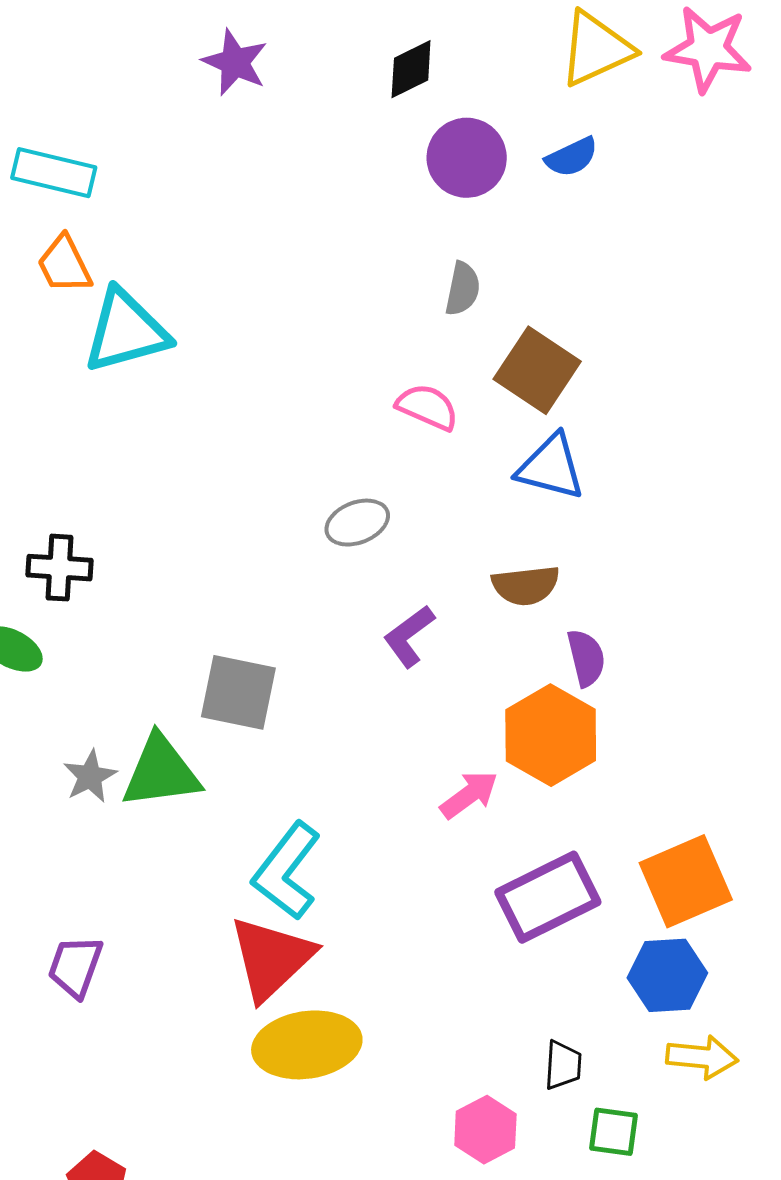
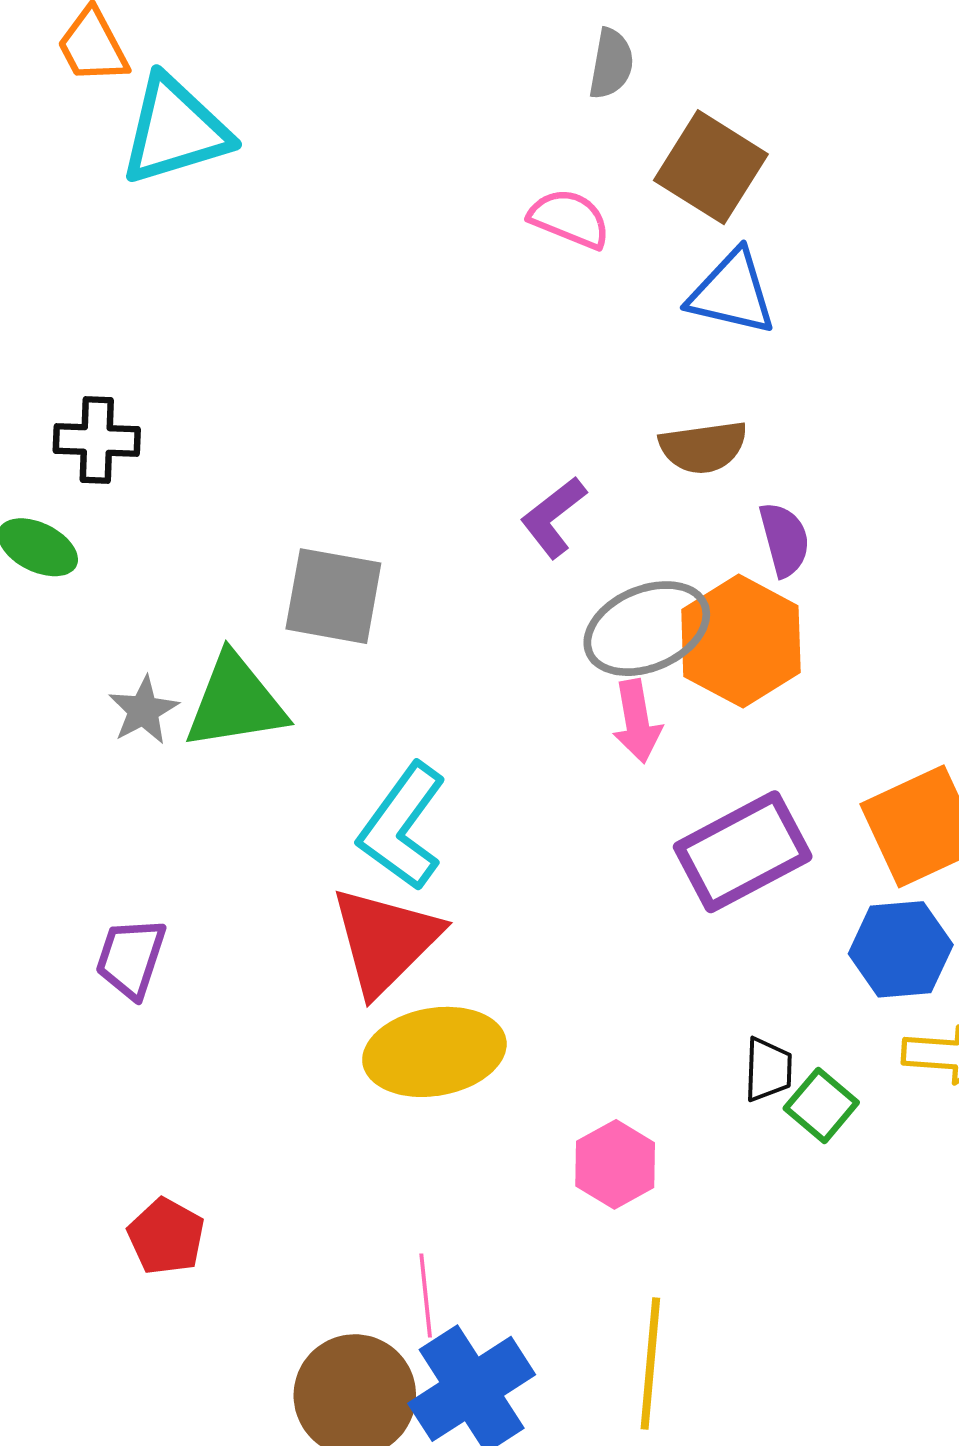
gray ellipse: (357, 523) -> (647, 629), moved, size x1.5
pink arrow: (469, 795) -> (637, 721), turned 118
pink hexagon: (485, 1130) -> (615, 1164), moved
green square: (613, 1132) -> (821, 1105), moved, turned 34

